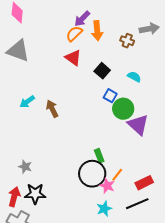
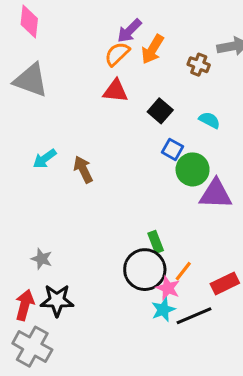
orange arrow: (97, 31) -> (152, 49), turned 36
red triangle: (73, 58) -> (116, 91), turned -30
purple triangle: (138, 125) -> (216, 194), turned -40
black line: (137, 204) -> (194, 316), moved
cyan star: (104, 209) -> (163, 310), moved

